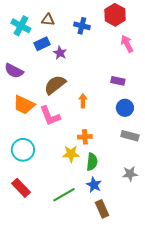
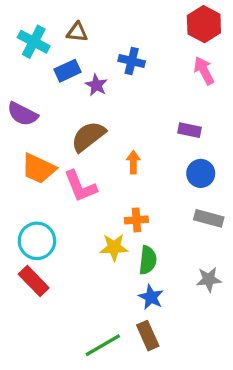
red hexagon: (115, 15) -> (204, 24), moved
blue cross: (82, 26) -> (132, 61), moved
red rectangle: (21, 188) -> (34, 281), moved
green line: (64, 195) -> (103, 345), moved
brown rectangle: (102, 209) -> (148, 336), moved

